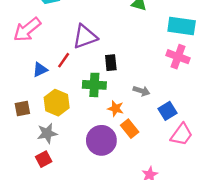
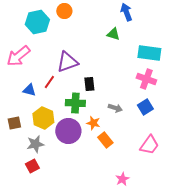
blue triangle: (40, 70) -> (29, 90), turned 40
blue square: (167, 111) -> (145, 107), moved
purple circle: (101, 140) -> (68, 131), moved

